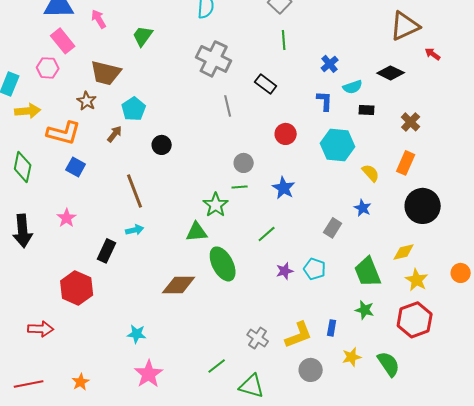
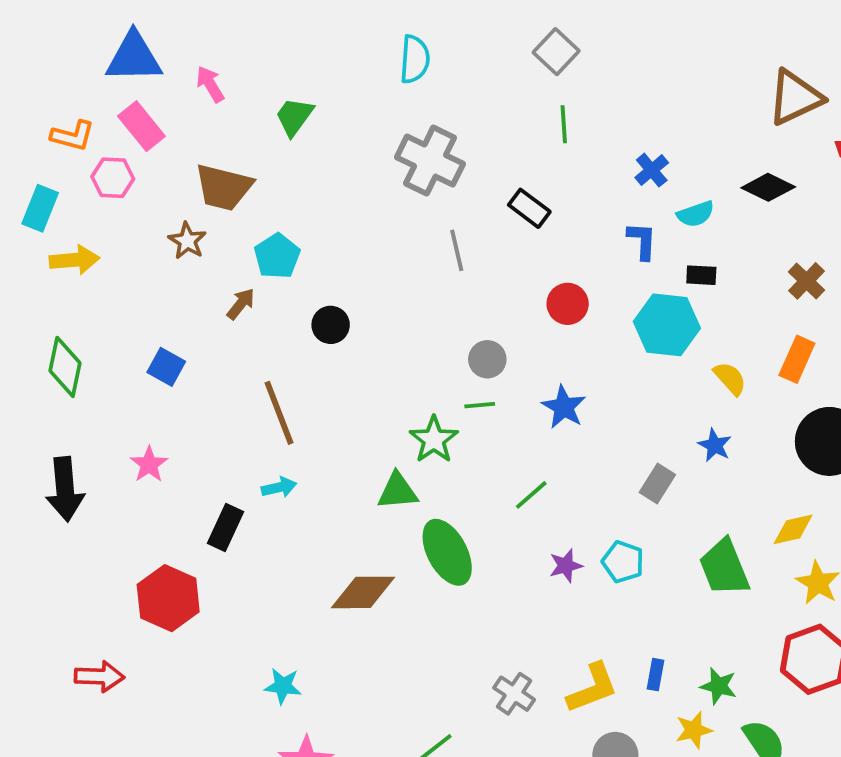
black rectangle: (367, 110) -> (701, 275), moved
orange L-shape: (64, 133) -> (73, 136), moved, size x0.7
green star: (365, 310) -> (719, 686), moved

